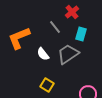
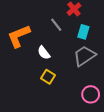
gray trapezoid: (68, 54) -> (84, 56), moved
yellow square: (47, 85) -> (48, 77), moved

